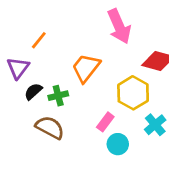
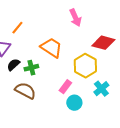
pink arrow: (119, 26) -> (75, 18), size x0.7
orange trapezoid: (86, 68) -> (51, 48), turned 85

